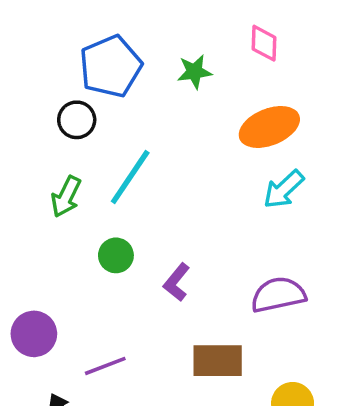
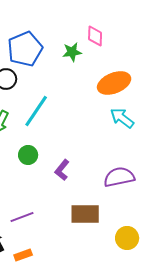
pink diamond: (264, 43) -> (95, 36), moved
cyan arrow: (284, 189) -> (122, 118), turned 80

